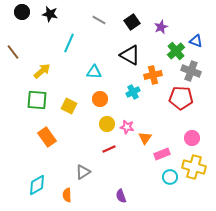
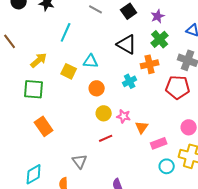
green cross: (176, 51) -> (160, 39), moved
yellow square: (69, 106) -> (69, 71), moved
gray triangle: (83, 172) -> (80, 161), turned -35

